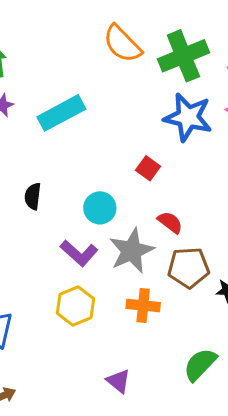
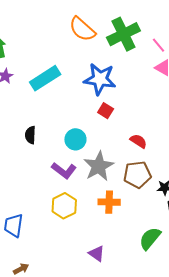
blue star: (188, 117) -> (100, 79), moved
red semicircle: (170, 222) -> (138, 141), moved

